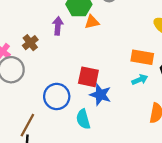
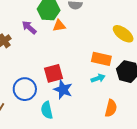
purple arrow: (58, 26) -> (29, 27), turned -56
red square: (88, 77) -> (53, 73), turned -30

